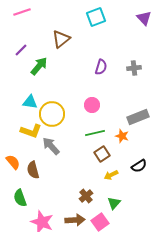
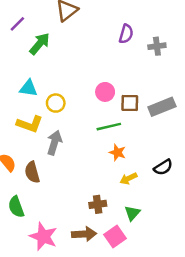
purple semicircle: (101, 67) -> (126, 34), moved
yellow circle: (52, 114) -> (56, 103), size x0.6
orange star: (122, 136) -> (117, 152), moved
gray arrow: (51, 146) -> (54, 143), turned 60
brown square: (102, 154) -> (130, 103), moved, turned 35
brown cross: (86, 196) -> (98, 204), turned 32

